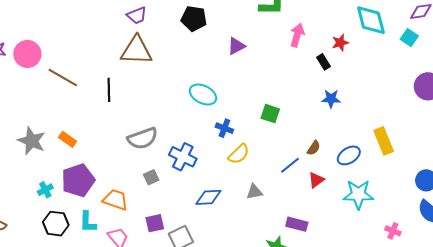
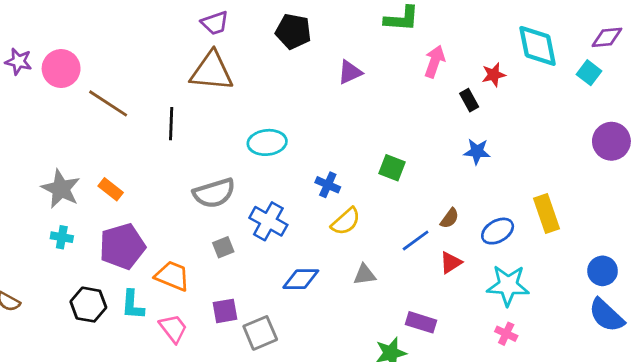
cyan ellipse: (203, 94) -> (267, 142), moved, turned -36
cyan cross: (45, 190) -> (62, 237), moved, turned 35
pink cross: (393, 231) -> (506, 334), moved

